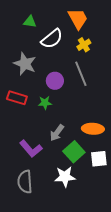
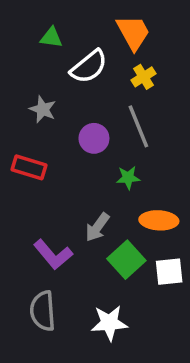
gray star: (25, 64) -> (43, 109), size x0.7
green star: (45, 103) -> (128, 178), moved
white star: (65, 177) -> (109, 323), moved

